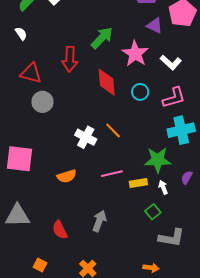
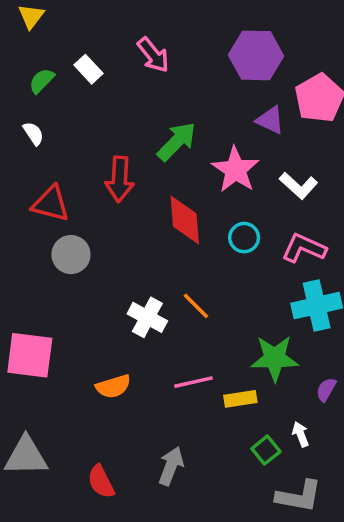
pink L-shape: (174, 98) -> (304, 248), turned -140
white arrow: (163, 187) -> (301, 434), moved

